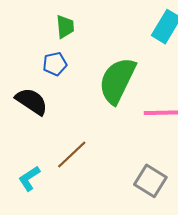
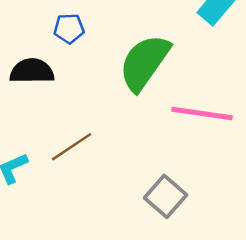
black semicircle: (32, 101) -> (32, 71), turned -44

